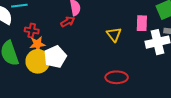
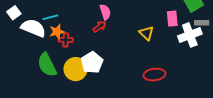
orange star: (37, 44) -> (57, 32), moved

